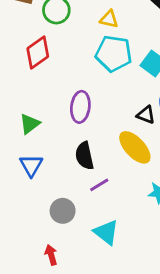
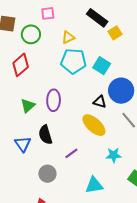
yellow triangle: (109, 19) -> (68, 37), turned -32
green triangle: (30, 124) -> (28, 106), moved
black semicircle: (84, 156) -> (45, 135), moved
cyan triangle: (106, 232) -> (94, 185), moved, turned -42

